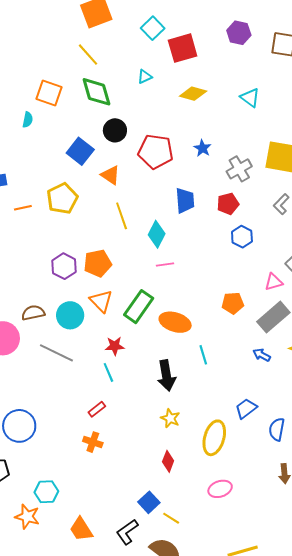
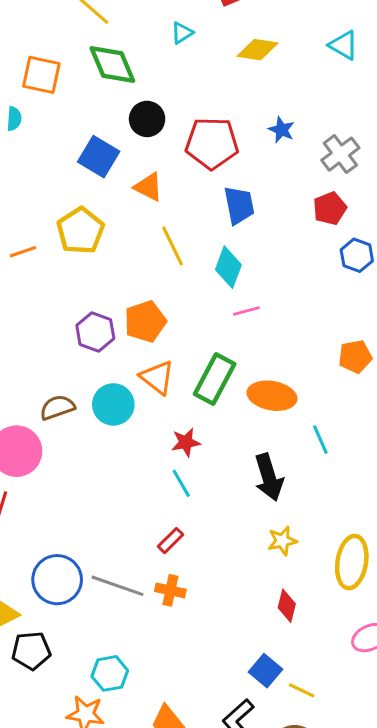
blue trapezoid: (185, 200) -> (239, 205), moved
gray line: (56, 353) -> (118, 586), moved
yellow star: (170, 418) -> (282, 541), turned -30

